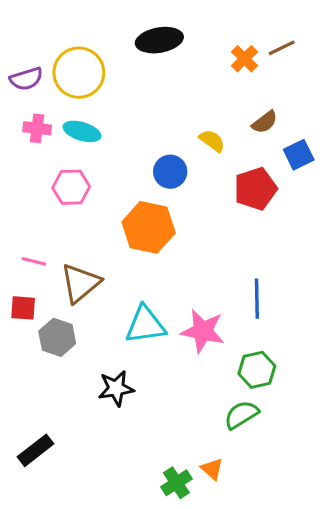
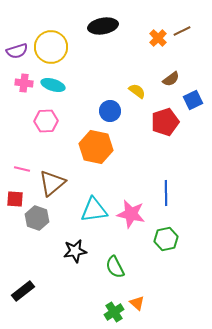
green semicircle: (241, 415) -> (115, 267), moved, turned -85

